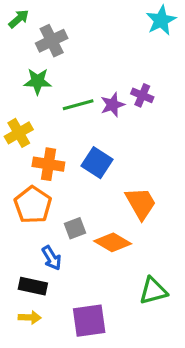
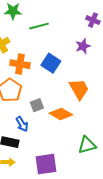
purple cross: (142, 95) -> (93, 20), moved
purple star: (113, 105) -> (83, 46), moved

